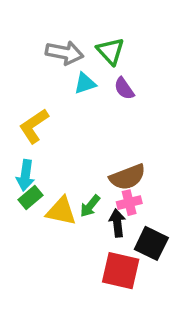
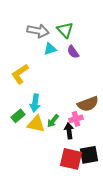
cyan arrow: (25, 175) -> (35, 103), moved
brown semicircle: (128, 177) -> (88, 104), moved
black square: (151, 243) -> (89, 155), moved, turned -36

